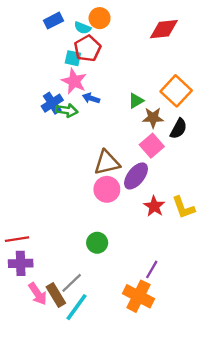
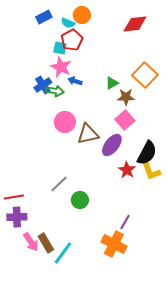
black semicircle: (178, 129) -> (147, 153), moved, size x1.4
pink circle: (107, 189) -> (65, 122), moved
gray line: (72, 283) -> (59, 184), moved

